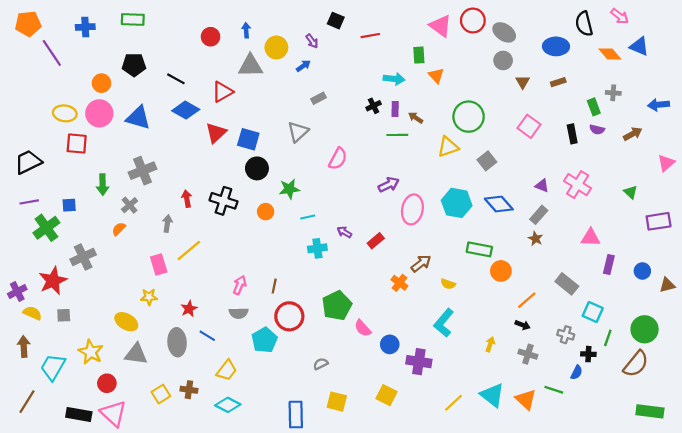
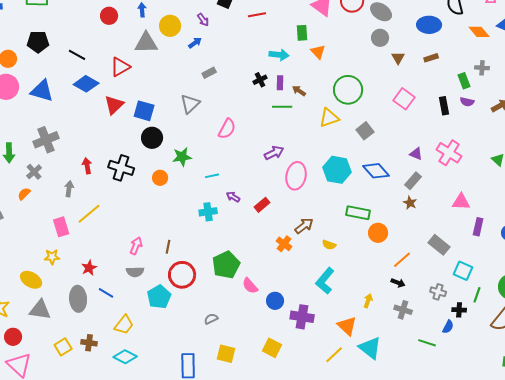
cyan line: (308, 217) -> (212, 176), moved
orange triangle: (526, 399) -> (347, 326), moved

